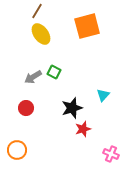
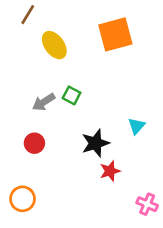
brown line: (37, 11) -> (28, 15), moved

